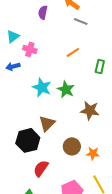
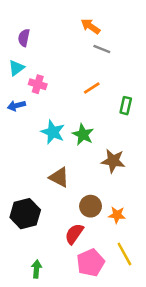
purple semicircle: (43, 12) -> (24, 38), moved
brown triangle: (47, 123) -> (59, 177), turned -48
black hexagon: (28, 140) -> (25, 214), moved
red semicircle: (41, 168) -> (74, 234), moved

